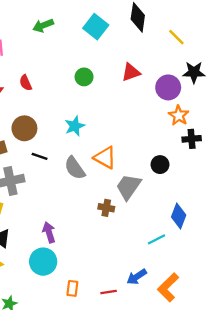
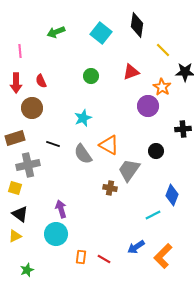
yellow line: (176, 37) -> (163, 50), moved
purple circle: (168, 87) -> (148, 106), moved
orange star: (179, 115) -> (162, 87), moved
brown circle: (24, 128) -> (32, 108), moved
red line: (109, 292) -> (104, 259), moved, turned 40

